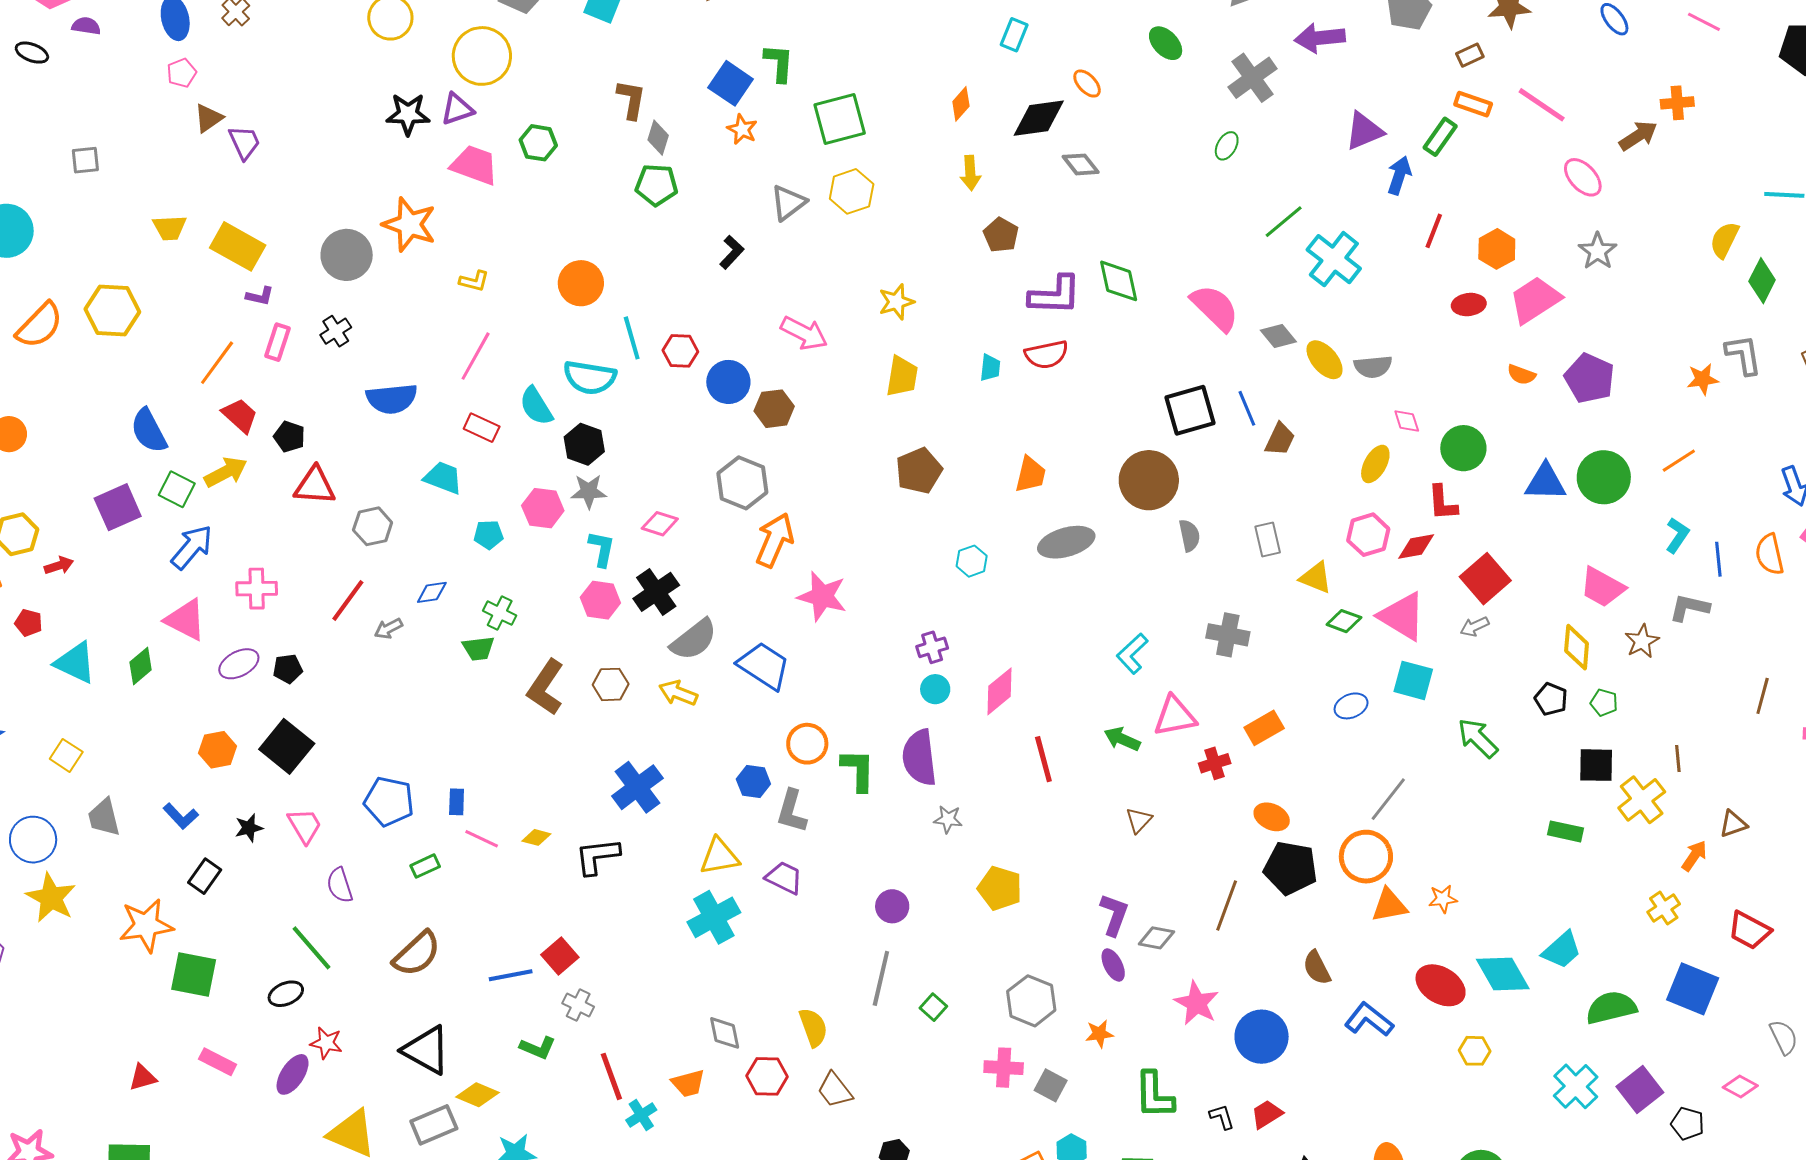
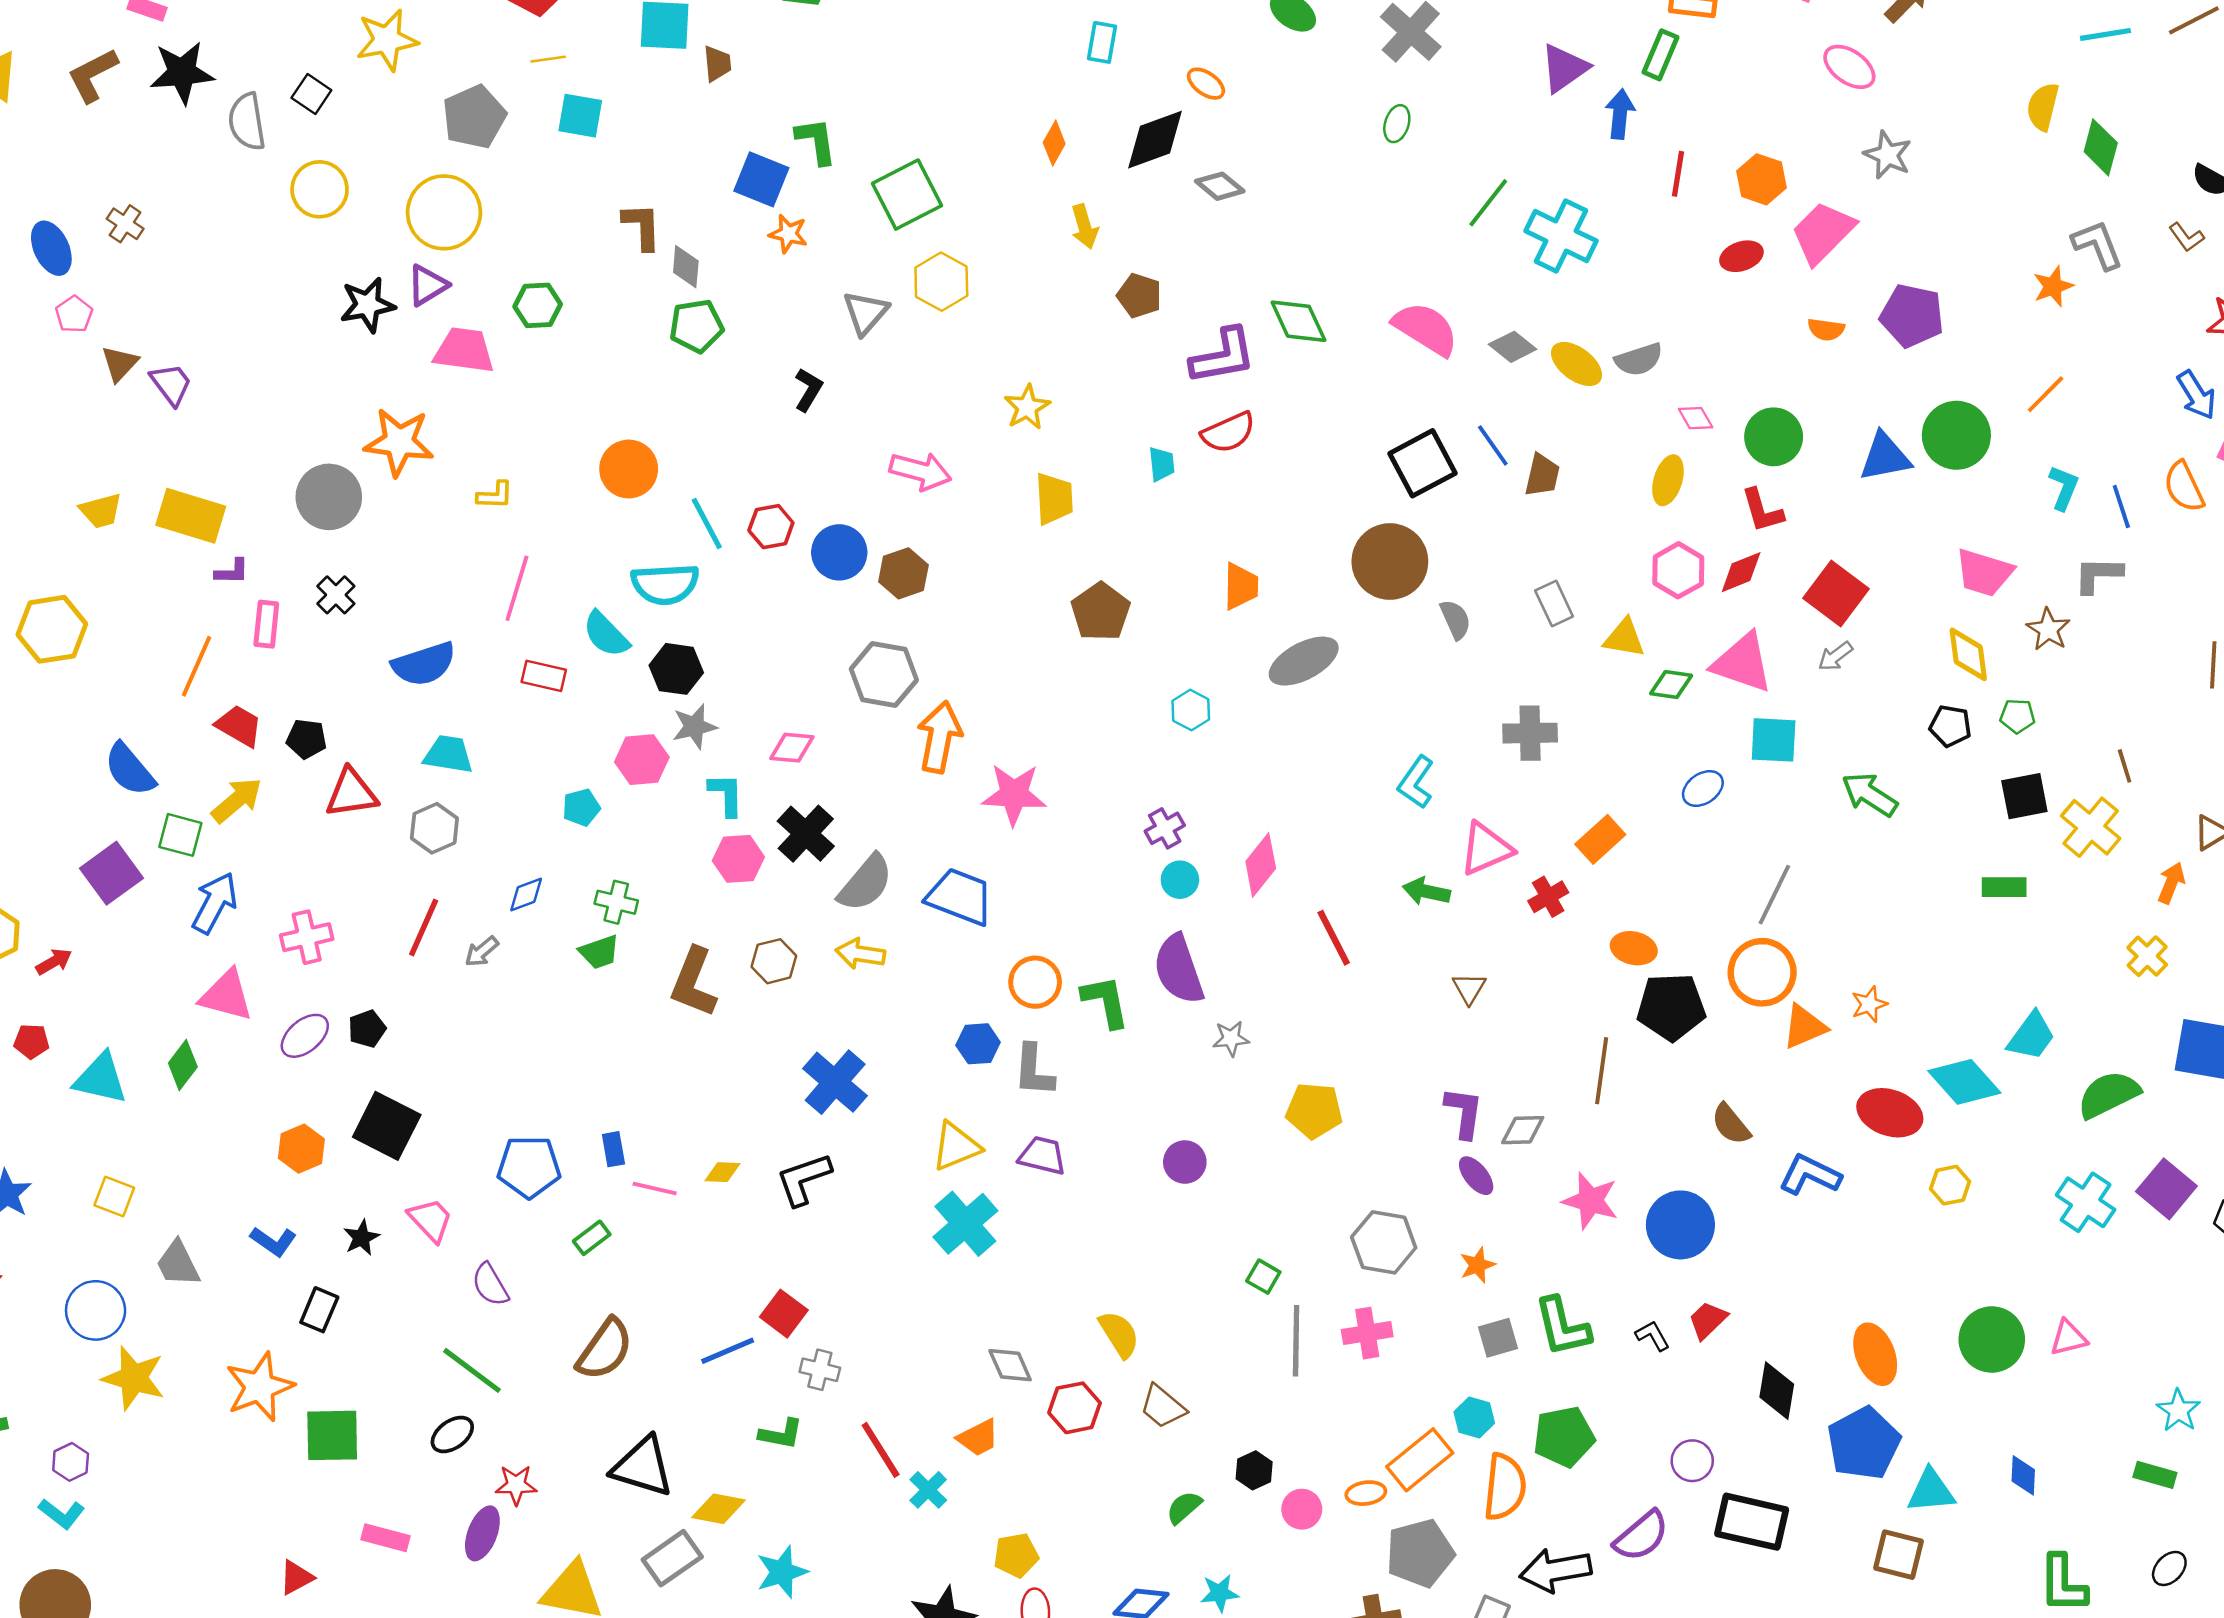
cyan trapezoid: (443, 478) -> (448, 754), moved
gray line: (881, 978) -> (1296, 1341), moved
gray square: (1051, 1085) -> (1498, 1338), moved, turned -32

